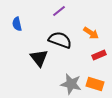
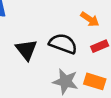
black semicircle: (60, 40) -> (63, 44), moved

